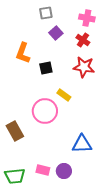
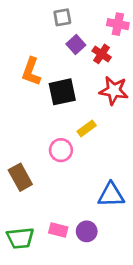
red cross: (83, 40) -> (102, 54), moved
black square: (46, 68) -> (62, 92), size x1.5
yellow rectangle: (64, 95) -> (87, 128), turned -72
pink circle: (45, 111) -> (61, 150), size x0.7

